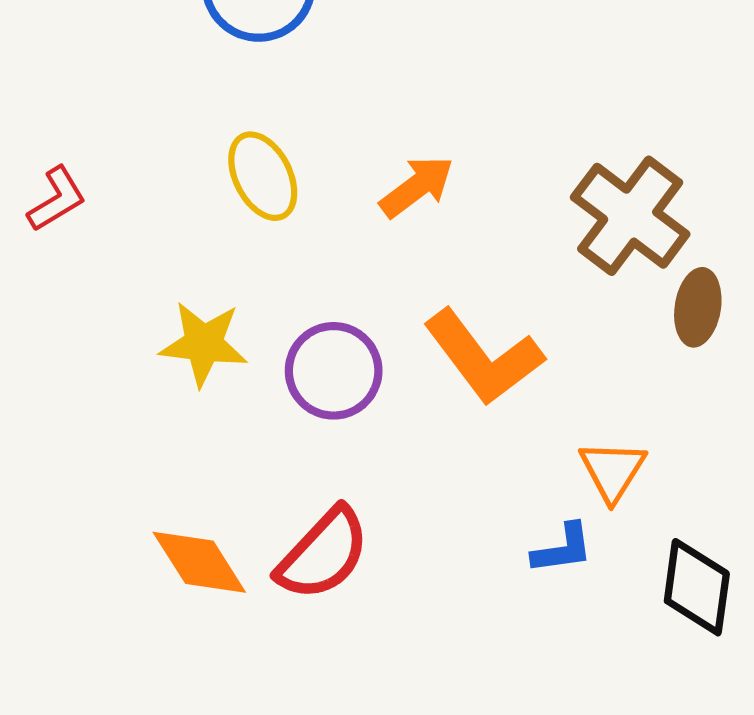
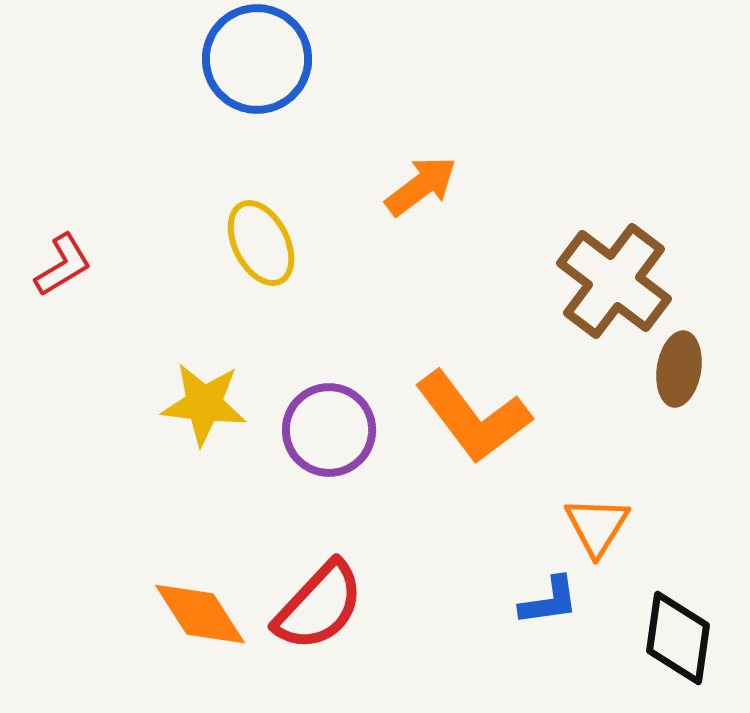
orange arrow: (417, 187) -> (421, 186), moved

